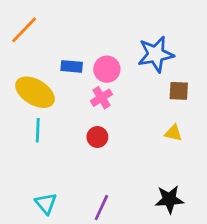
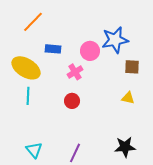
orange line: (24, 30) -> (33, 22), moved
pink circle: (107, 69) -> (90, 51), moved

